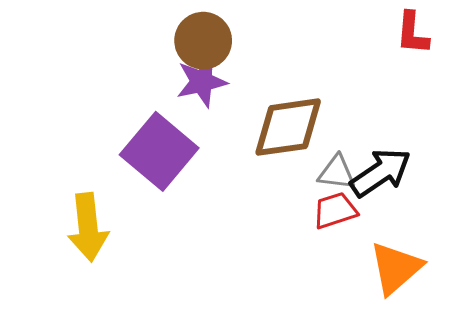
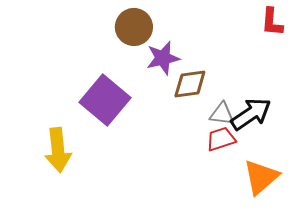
purple star: (202, 82) -> (163, 58), moved
brown diamond: (288, 127) -> (190, 84), size x0.7

